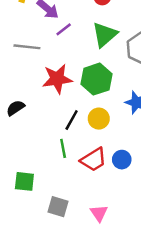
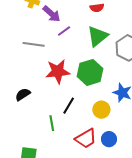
yellow circle: (99, 119) -> (101, 110), moved
green line: (63, 148) -> (52, 123), moved

